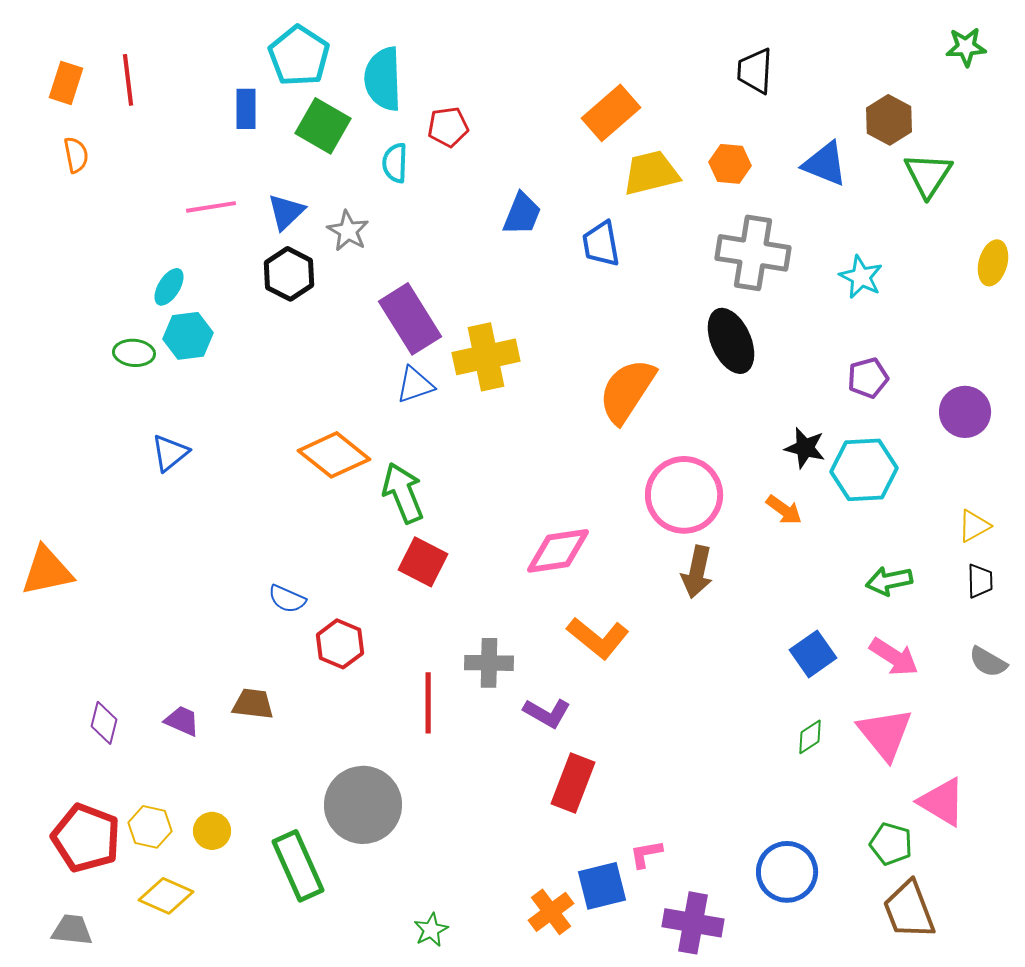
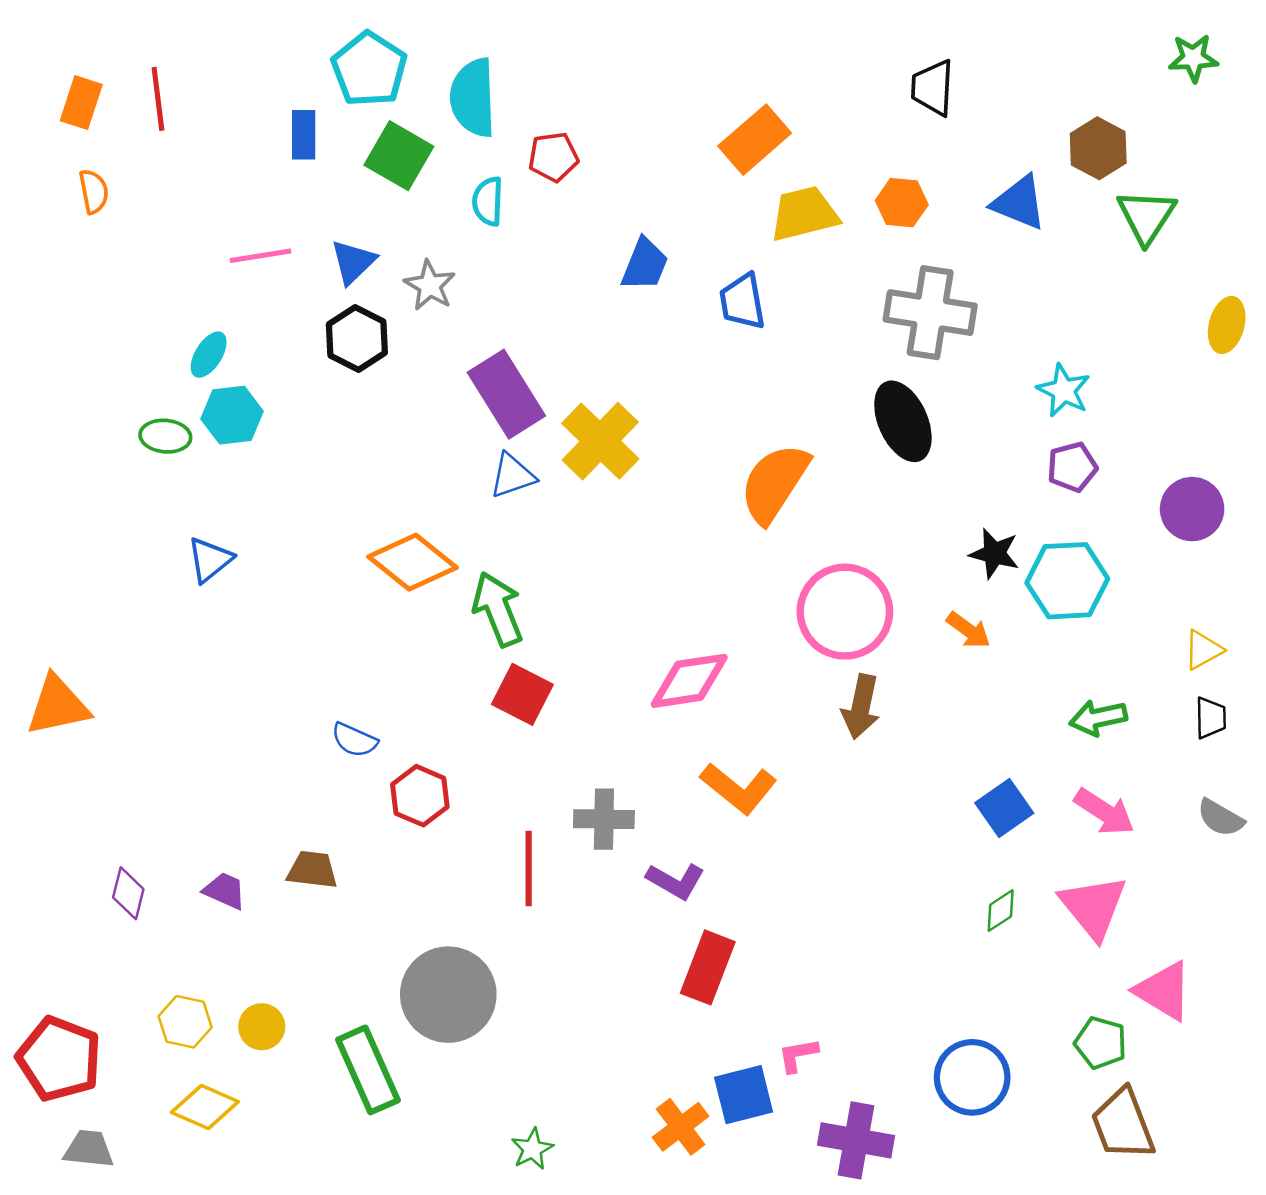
cyan star: (861, 277) -> (1064, 390), moved
yellow cross: (486, 357) -> (600, 441), turned -34
red pentagon: (86, 838) -> (59, 1059), moved

